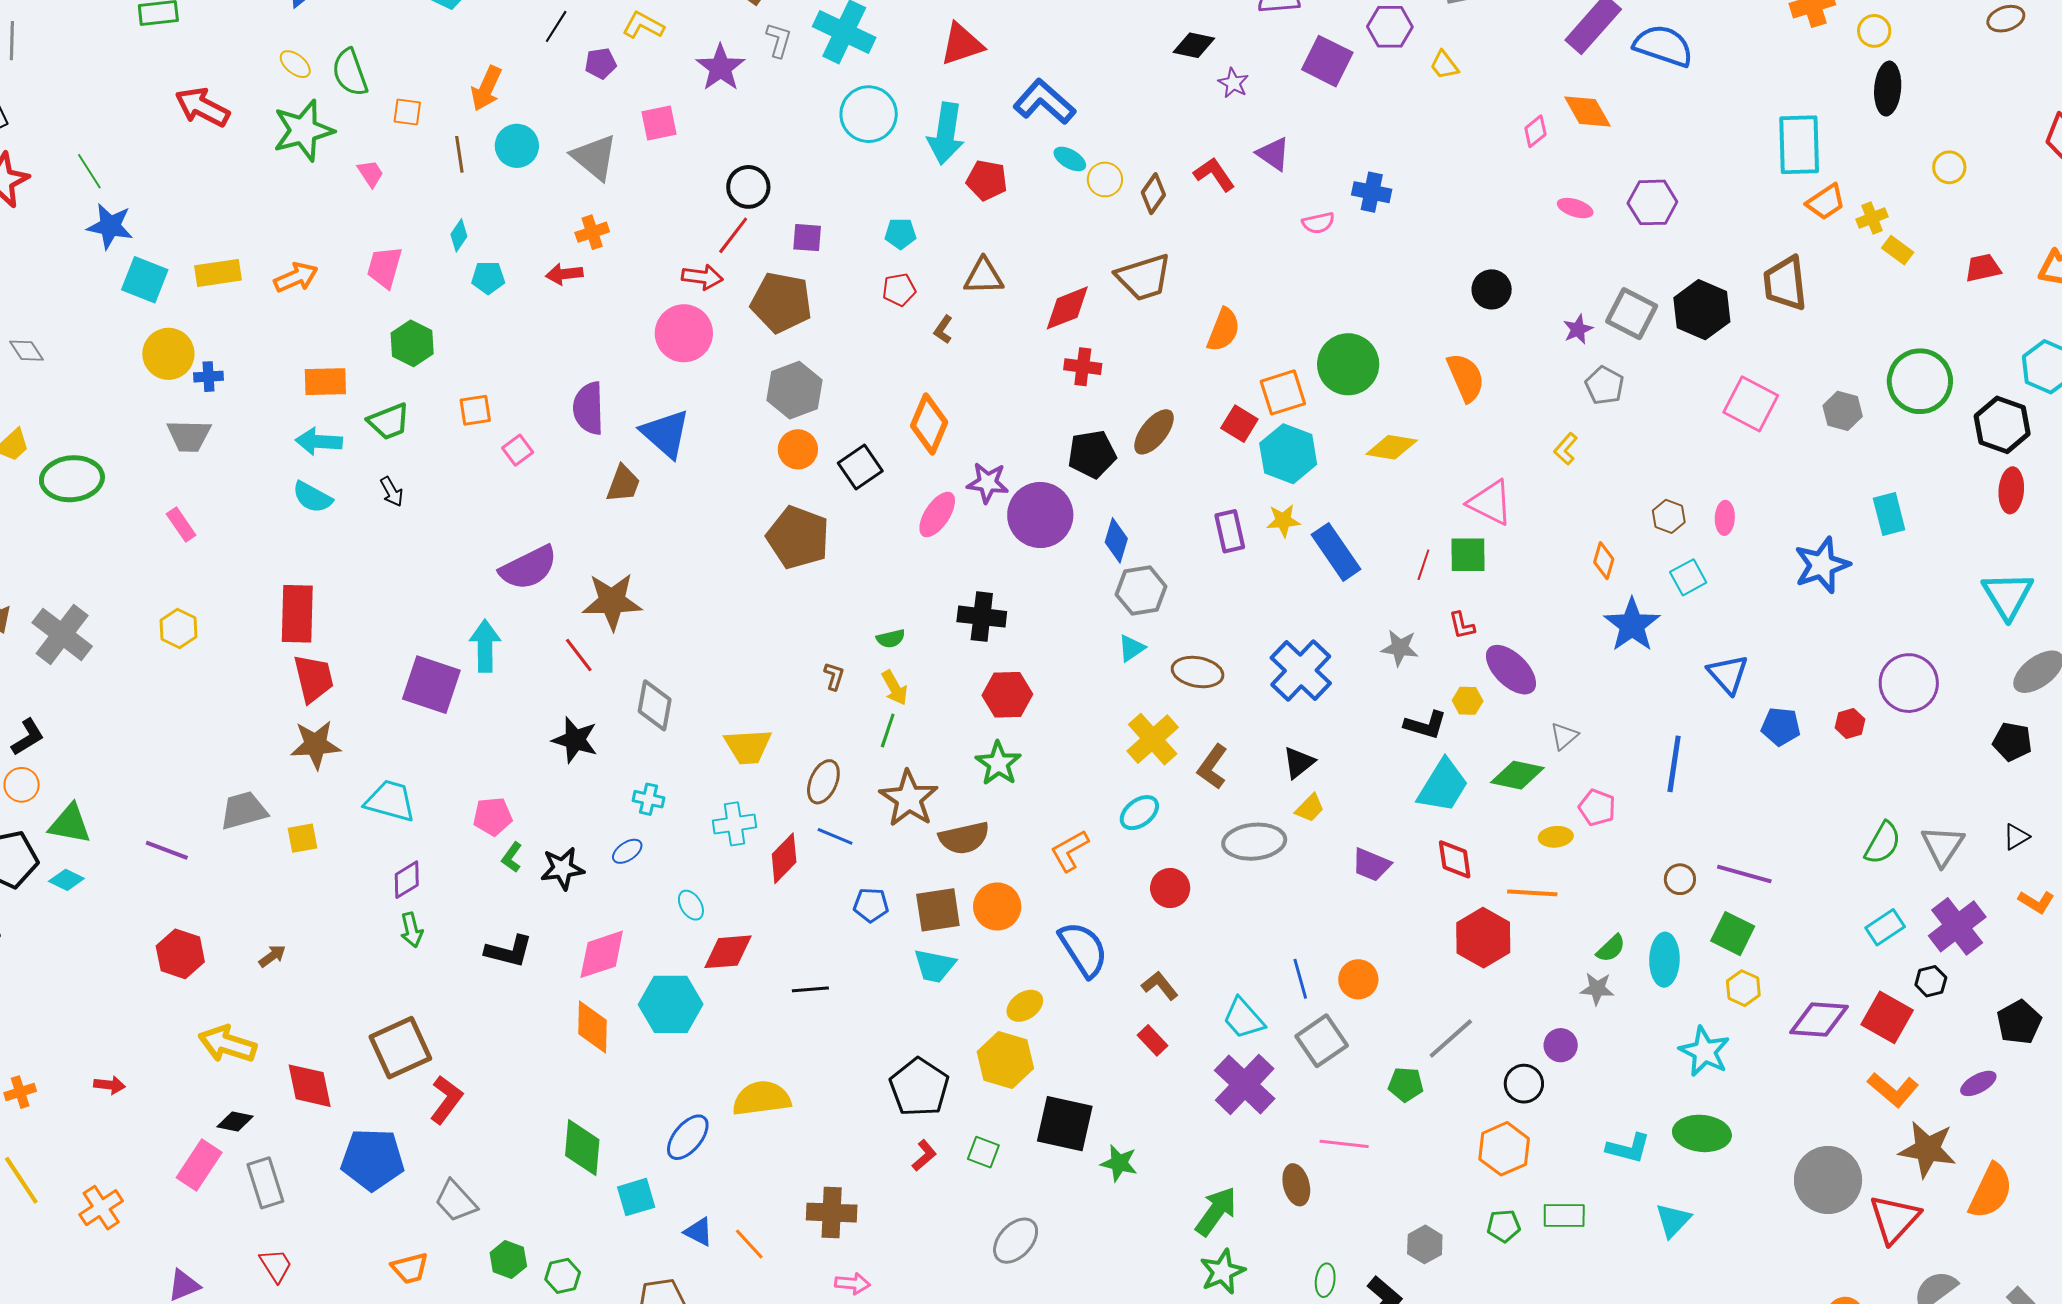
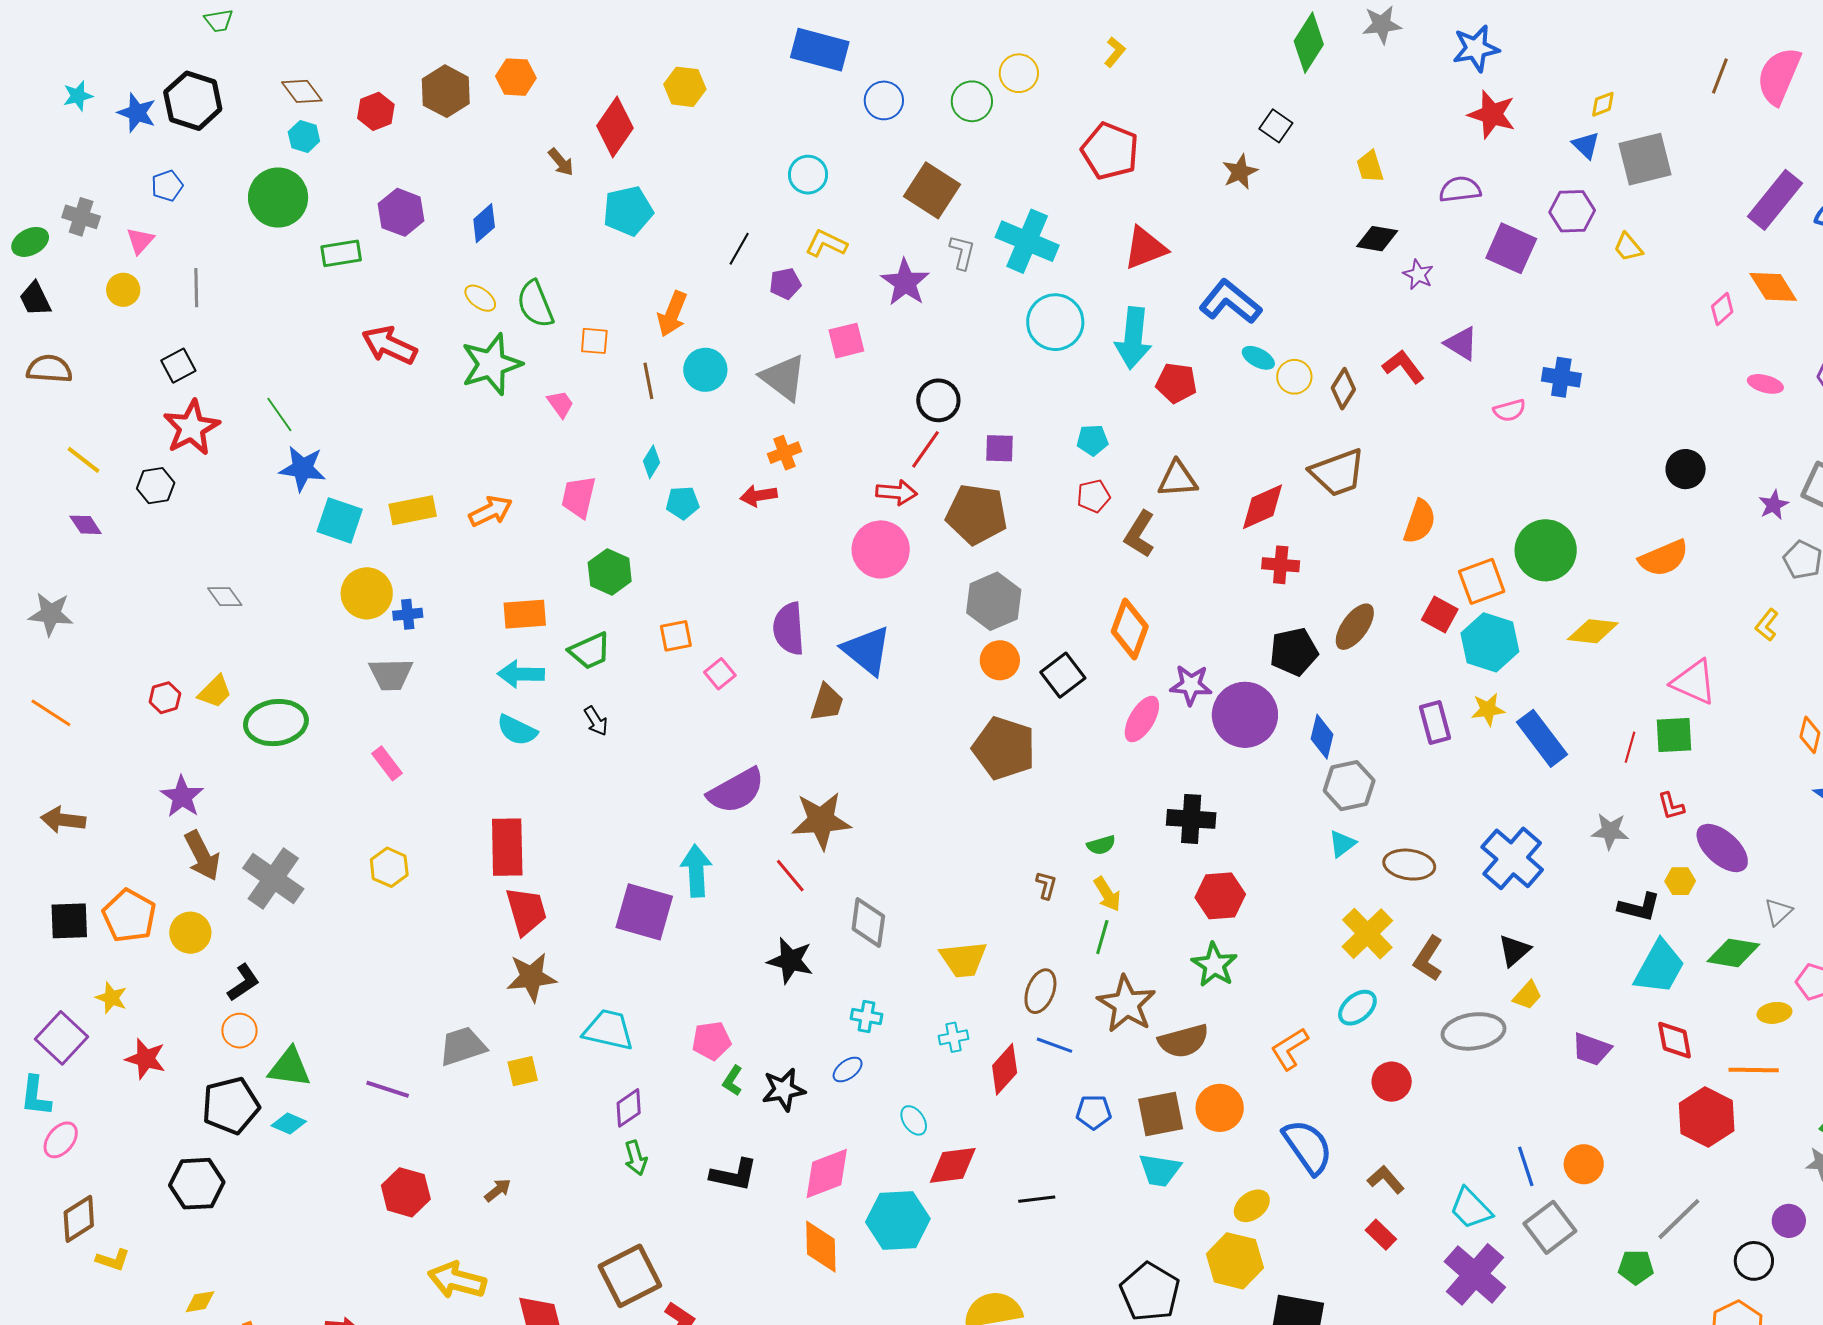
brown L-shape: (943, 330) -> (1140, 534), size x1.6
orange semicircle: (1466, 377) -> (1664, 558), turned 93
cyan cross: (734, 824) -> (954, 1037), size x0.7

